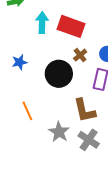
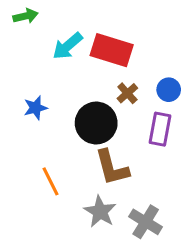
cyan arrow: (42, 23) -> (68, 46), turned -130
brown L-shape: (85, 110) -> (112, 168), moved

